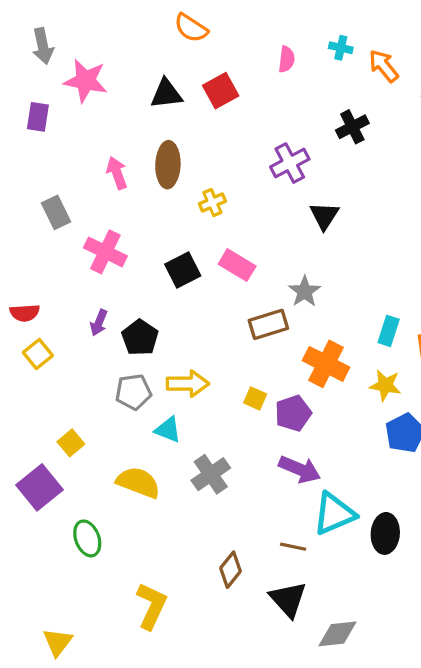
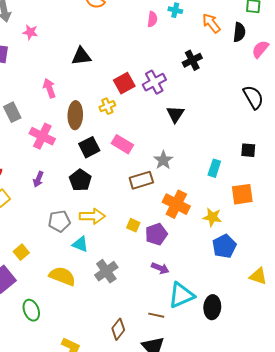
cyan cross: (341, 48) -> (175, 10), moved
pink star: (86, 81) -> (30, 32), size x0.6
red square: (221, 91) -> (124, 83), moved
black triangle: (166, 94) -> (81, 56), moved
brown ellipse: (168, 165) -> (75, 115), moved
cyan rectangle: (389, 331) -> (214, 168), moved
black pentagon: (140, 338) -> (80, 180), moved
purple arrow: (300, 469) -> (160, 268), size x0.7

